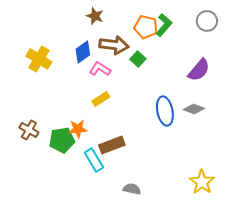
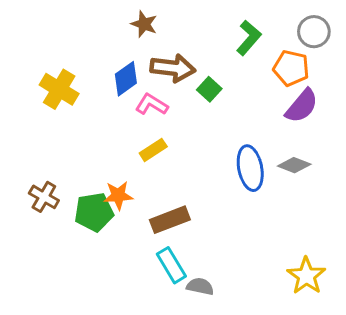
orange pentagon: (146, 27) -> (291, 68), moved
cyan rectangle: (94, 160) -> (171, 265), moved

